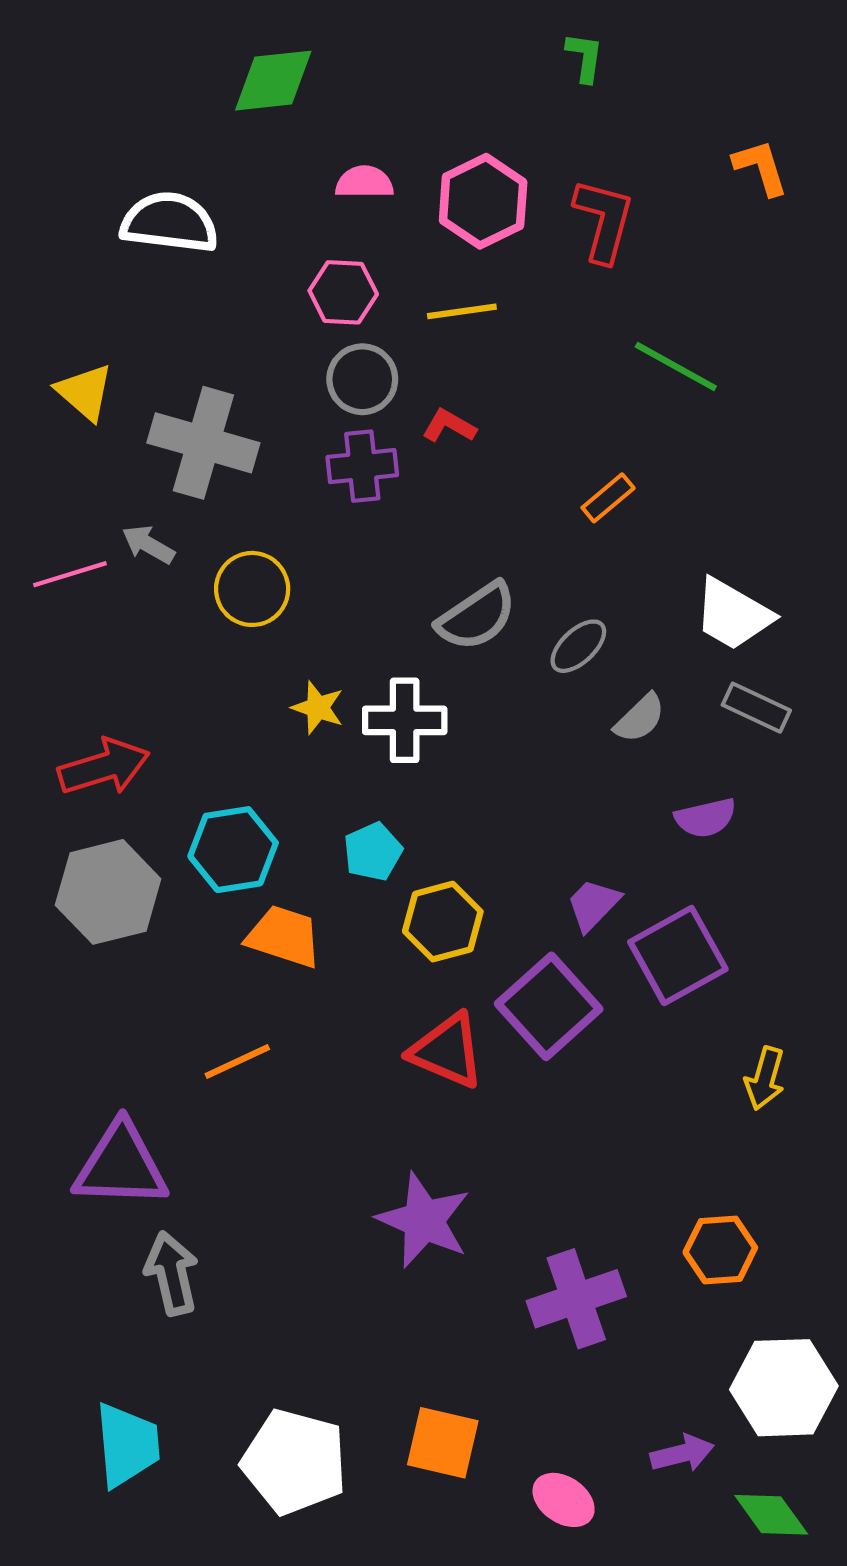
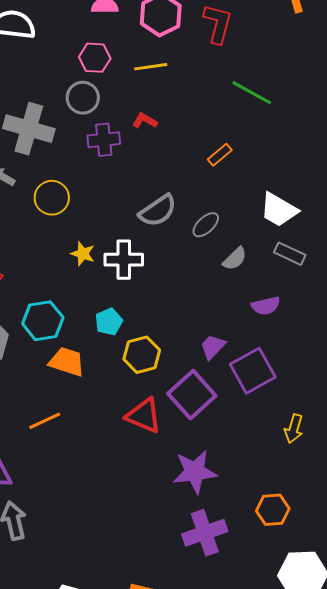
gray circle: (362, 379) -> (83, 98), moved
purple star: (424, 1220) -> (195, 472), moved, turned -30

